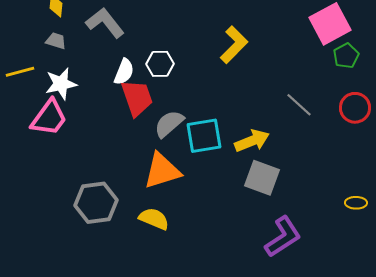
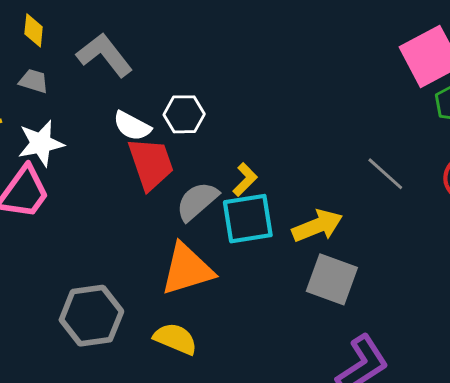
yellow L-shape: (234, 45) -> (245, 180), moved, size x0.6
white semicircle: (124, 72) -> (132, 126), turned 96

